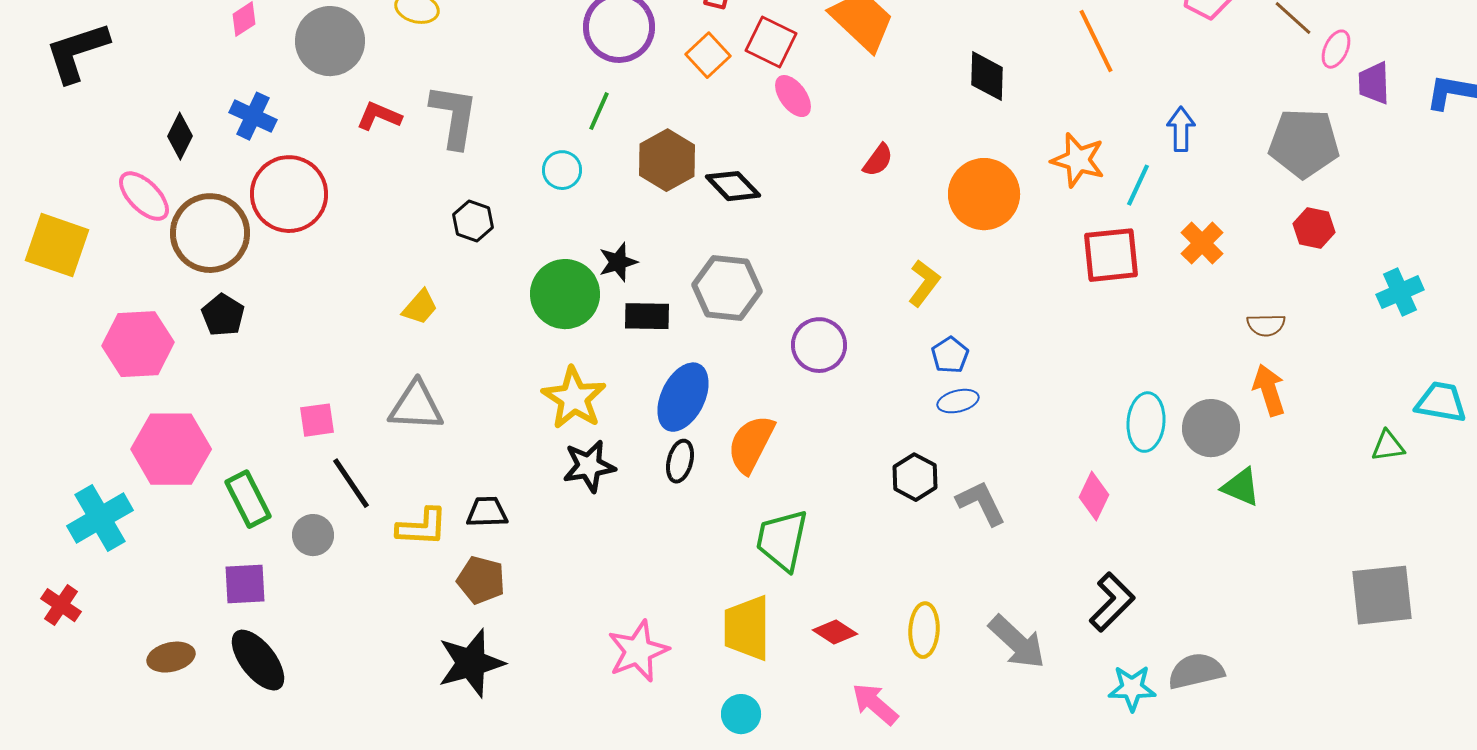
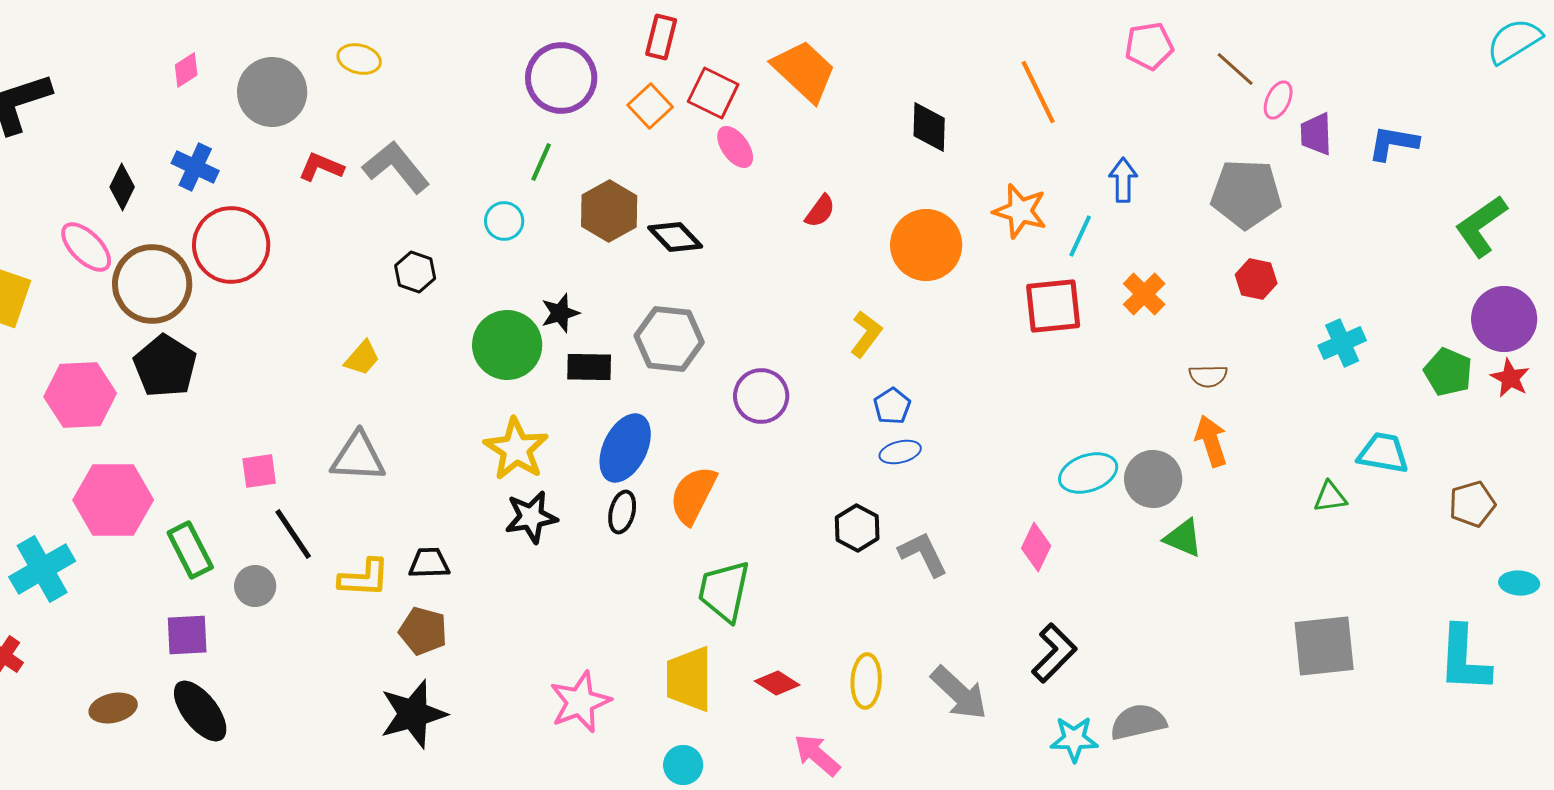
gray L-shape: (454, 116) -> (396, 167), turned -48
black pentagon: (223, 315) -> (165, 366), size x1.5
cyan ellipse: (1146, 422) -> (1088, 473), turned 66

